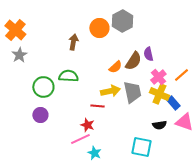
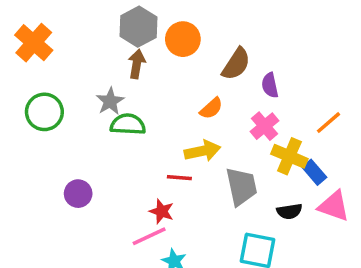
gray hexagon: (122, 21) -> (138, 27), moved
gray star: (19, 55) -> (110, 101), moved
brown semicircle: (133, 61) -> (236, 64), moved
pink cross: (158, 77) -> (265, 126), moved
green circle: (43, 87) -> (44, 112), moved
gray trapezoid: (132, 92) -> (241, 186), moved

